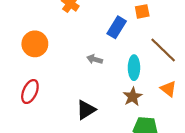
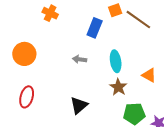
brown line: (163, 50) -> (138, 20), moved

